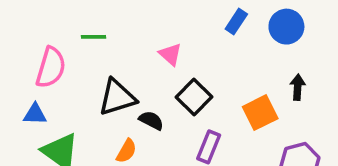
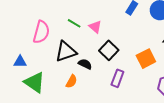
green line: (94, 37) -> (74, 23), moved, turned 32
pink semicircle: (51, 68) -> (41, 32), moved

